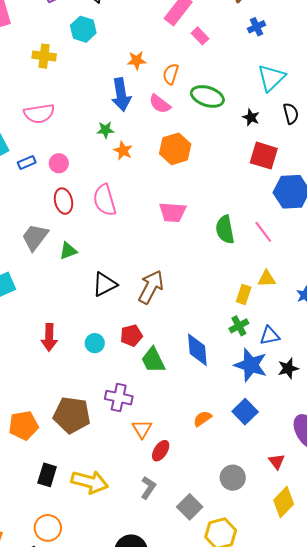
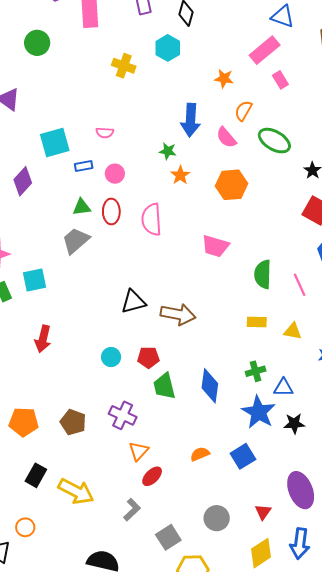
orange star: (137, 60) -> (224, 79), moved
pink semicircle: (39, 114) -> (105, 133), moved, size x0.6
green triangle: (68, 251) -> (82, 207), moved
brown arrow: (151, 287) -> (178, 314), turned 60
yellow rectangle: (244, 294) -> (257, 322), moved, turned 60
red arrow: (49, 337) -> (43, 339), moved
brown pentagon: (72, 415) -> (73, 422), size x0.7
orange circle: (48, 528) -> (25, 527), size x0.7

